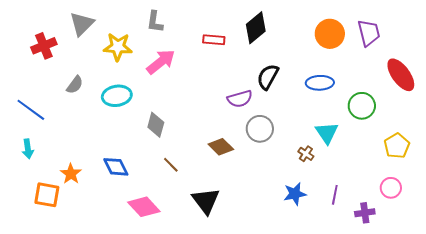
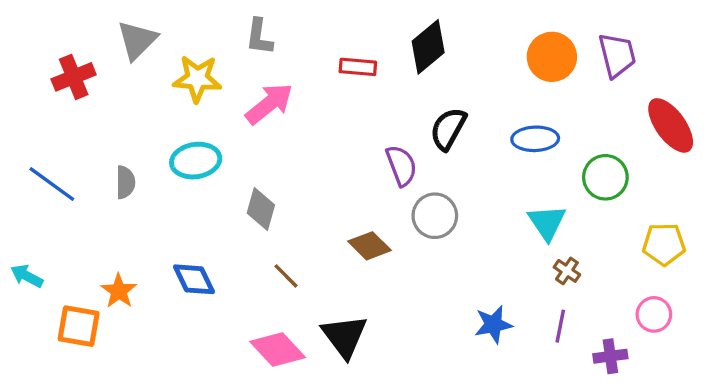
gray semicircle: (75, 85) -> (125, 182), moved, turned -36
purple semicircle: (240, 99) -> (401, 166), turned -95
yellow pentagon: (397, 146) -> (664, 244), turned 30
cyan arrow: (28, 149) -> (27, 276), moved, turned 126
brown cross: (306, 154) -> (567, 271), moved
pink diamond: (144, 207) -> (278, 350), moved

